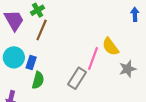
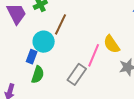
brown line: (42, 30) -> (60, 24), moved
cyan circle: (14, 57) -> (44, 42), moved

